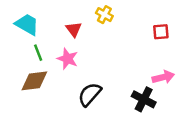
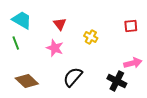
yellow cross: (104, 15) -> (91, 37), moved
green line: (38, 53) -> (16, 43), moved
brown diamond: (34, 81) -> (27, 81), moved, turned 50

